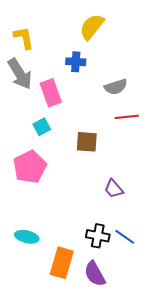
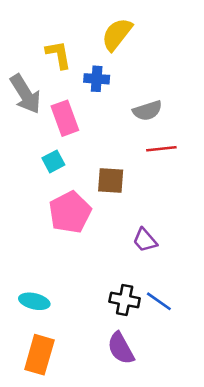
yellow L-shape: (24, 38) -> (58, 55), moved
pink pentagon: (30, 167) -> (70, 212), moved
orange rectangle: (62, 263) -> (39, 355), moved

